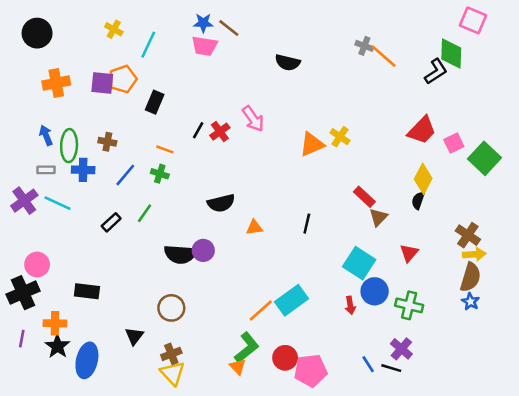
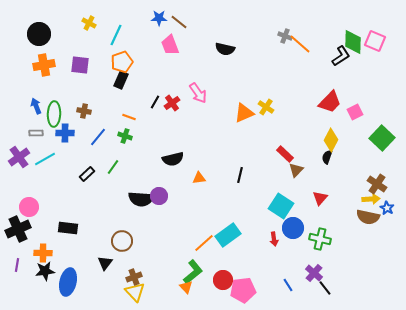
pink square: (473, 20) -> (375, 41), moved
black circle: (37, 33) -> (39, 34), moved
pink trapezoid: (205, 46) -> (170, 45), moved, turned 60
orange pentagon: (123, 79) -> (122, 62), moved
green square: (484, 158) -> (382, 138), moved
cyan line: (58, 203) -> (45, 159), turned -55
brown cross: (468, 235) -> (377, 184), moved
brown semicircle: (470, 277) -> (368, 217), turned 85
blue star: (470, 302) -> (387, 208), moved
brown circle: (171, 308) -> (122, 241), moved
black star: (58, 346) -> (45, 271), turned 30
black line: (391, 368) -> (325, 288), moved, turned 35

